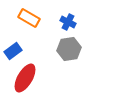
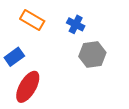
gray hexagon: (69, 49) -> (92, 54), moved

